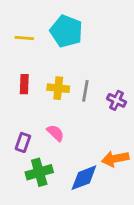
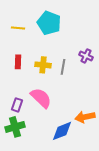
purple cross: (117, 100) -> (86, 56), moved
pink semicircle: (55, 133) -> (41, 98), size x1.6
green cross: (39, 172) -> (15, 127), moved

